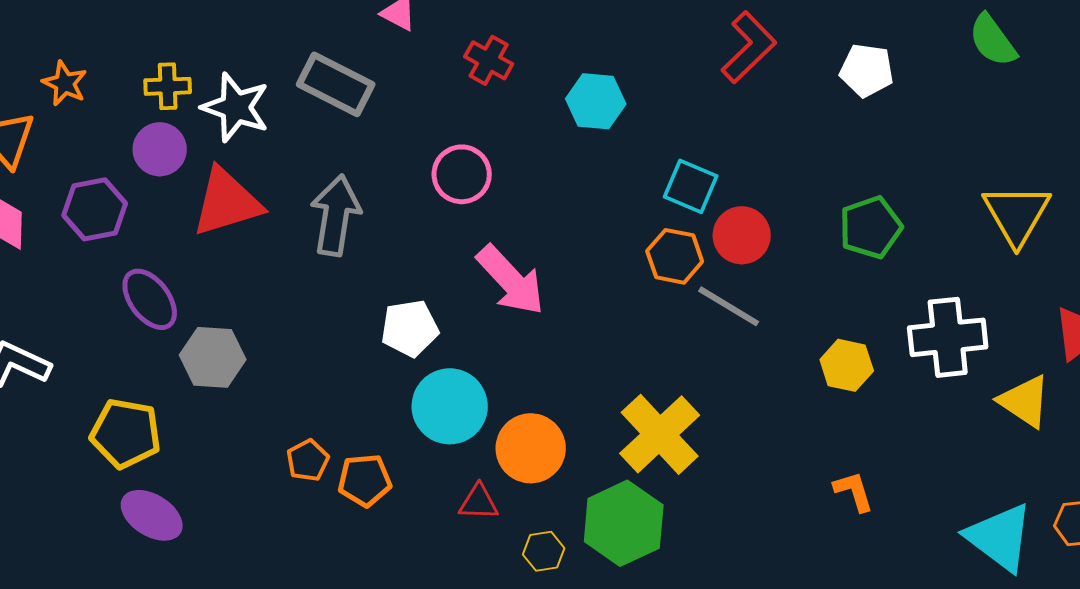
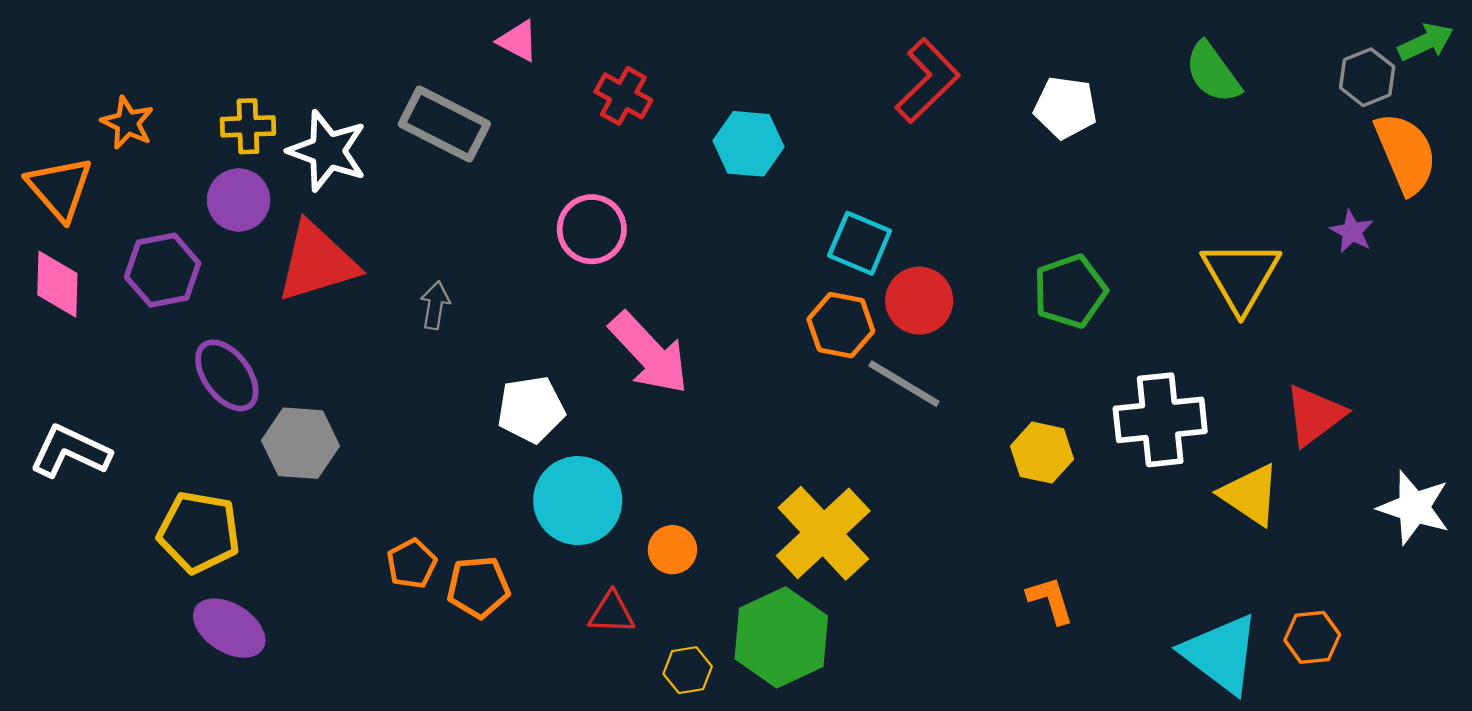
gray arrow: (336, 215) -> (435, 305), moved, size x0.5
orange circle: (531, 448) -> (672, 550), size x0.6

